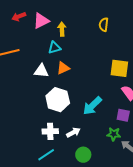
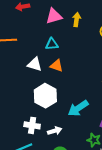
pink triangle: (41, 21) -> (54, 16), moved
yellow arrow: (62, 29) -> (77, 20), moved
orange triangle: (63, 68) -> (57, 66), turned 32

